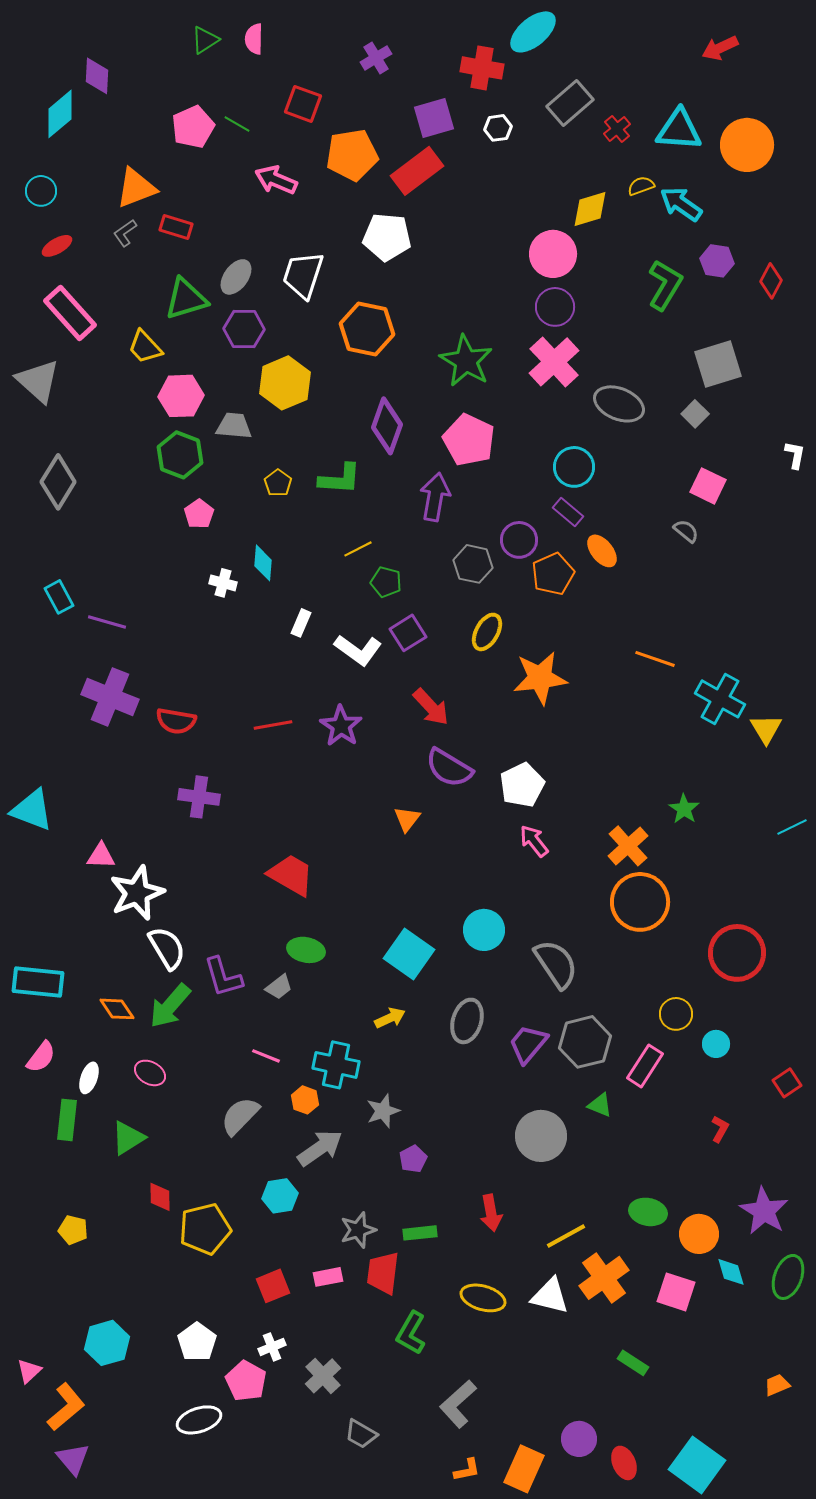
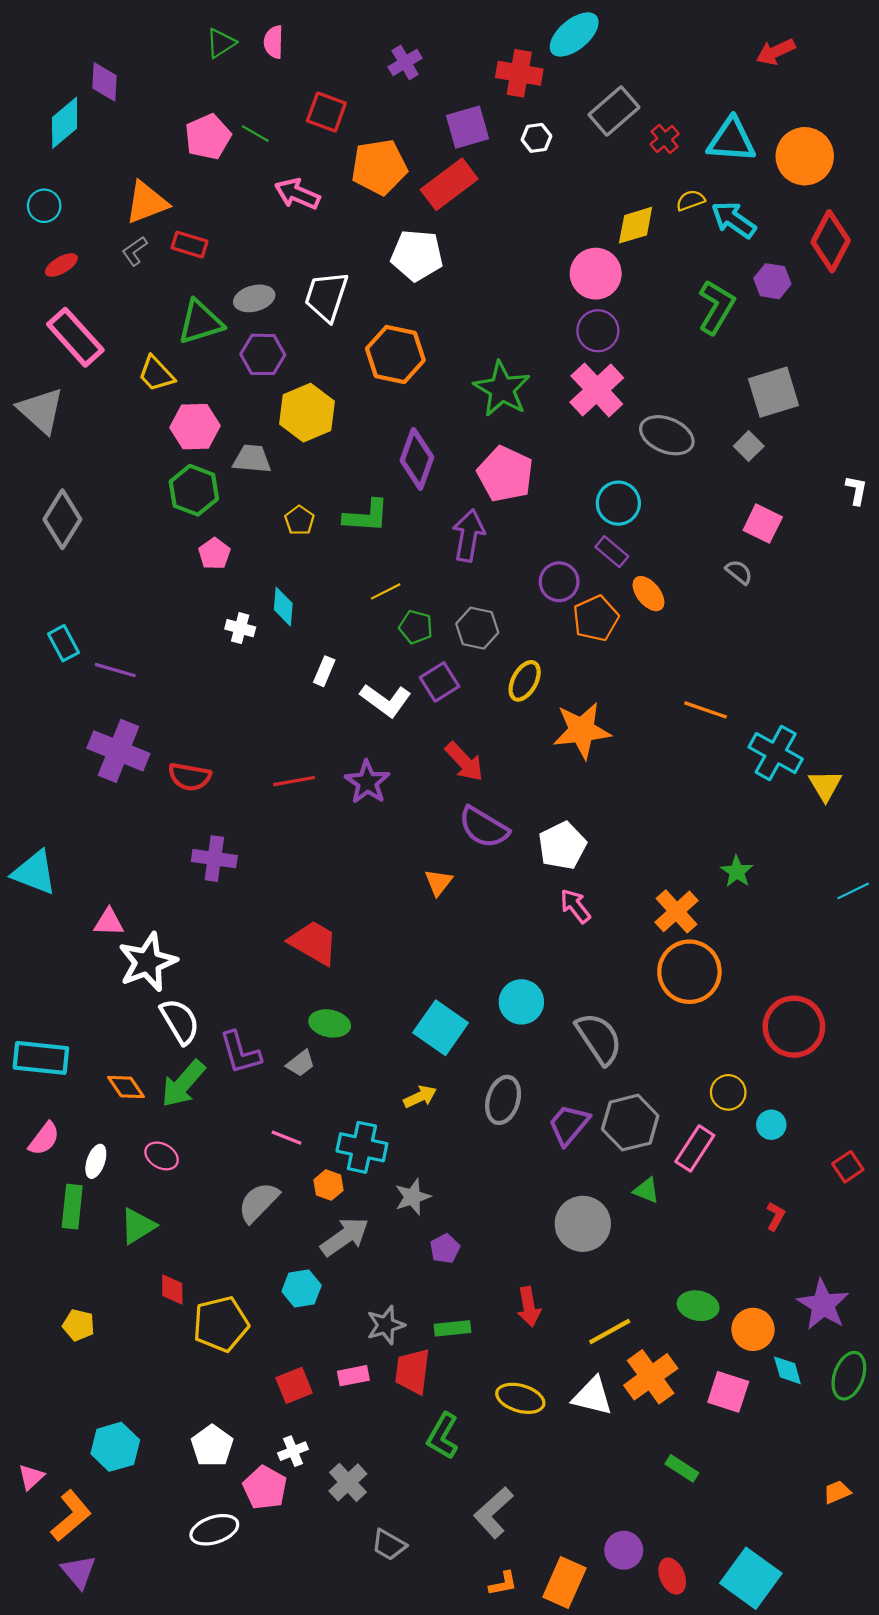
gray ellipse: (236, 277) -> (254, 298), turned 39
red diamond: (771, 281) -> (831, 241), moved, size x1.6
gray hexagon: (473, 564) -> (477, 628), moved

